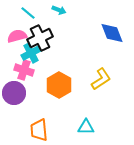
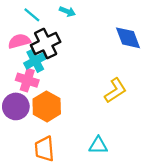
orange hexagon: (59, 85) -> (47, 106), moved

